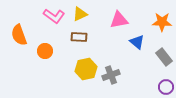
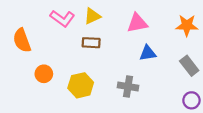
blue triangle: (137, 42) -> (148, 53), moved, turned -49
orange circle: (45, 51) -> (44, 74), moved
yellow hexagon: (86, 69) -> (81, 85), moved
gray cross: (111, 75) -> (128, 86), turned 30

